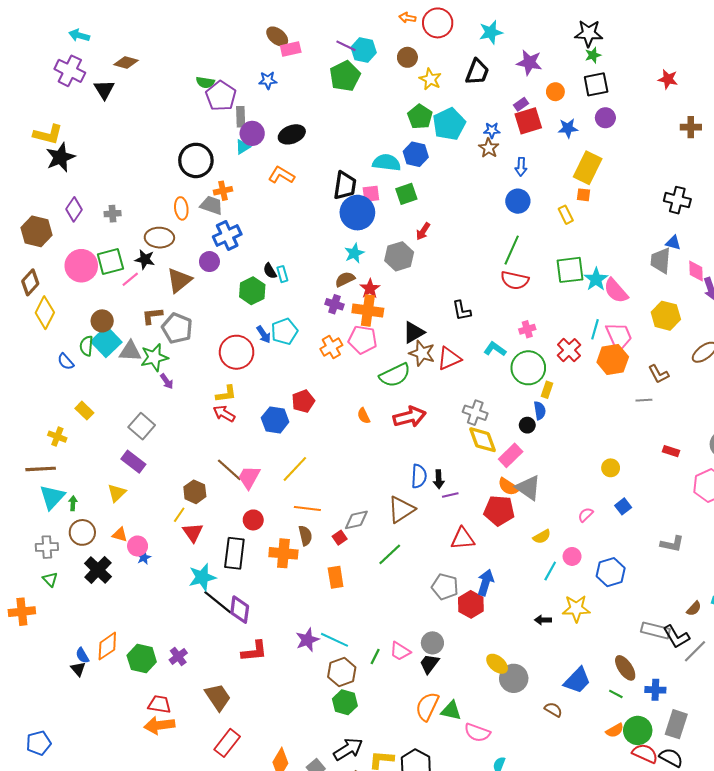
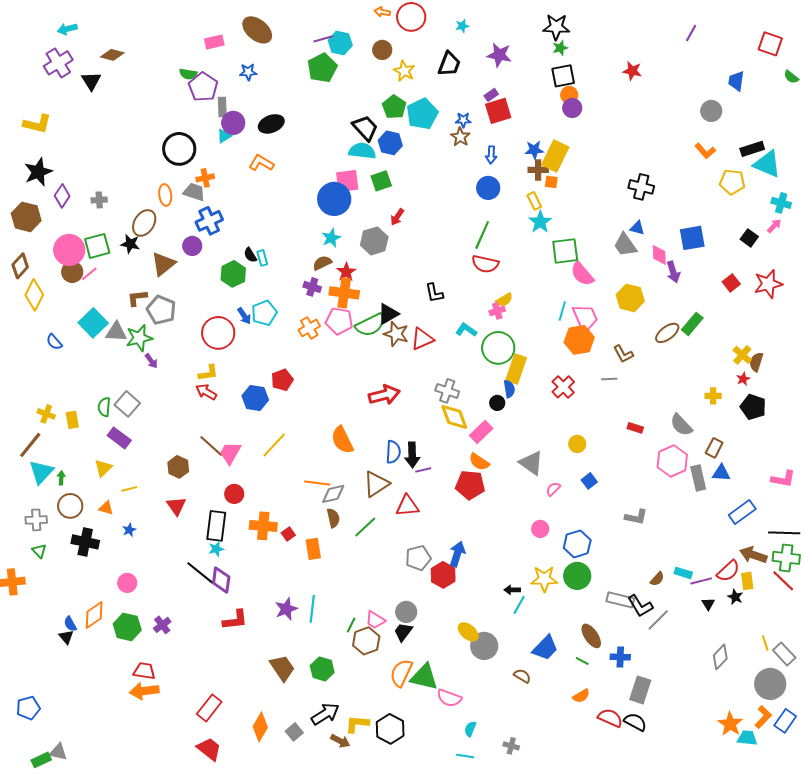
cyan star: (491, 32) -> (462, 26), size x0.6
cyan arrow: (79, 35) -> (67, 29), turned -30
brown ellipse: (277, 36) -> (257, 30), size x1.4
purple line: (346, 46) -> (323, 39), turned -42
pink rectangle: (291, 49) -> (214, 42), moved
purple cross: (70, 71) -> (58, 63), turned 32
orange circle: (555, 92) -> (569, 95), moved
brown cross: (691, 127) -> (538, 170), moved
blue star: (568, 128) -> (534, 150), moved
black star: (60, 157) -> (38, 172), moved
black trapezoid: (345, 185) -> (365, 128), moved, turned -52
pink square: (371, 194) -> (347, 181), size x1.4
brown ellipse: (159, 238) -> (144, 223), turned -60
gray trapezoid: (661, 261) -> (625, 245), turned -40
green square: (570, 270) -> (565, 251), moved
pink line: (130, 279) -> (89, 274), moved
cyan star: (596, 279) -> (540, 222), moved
brown circle: (102, 321) -> (72, 272), moved
green semicircle: (86, 346) -> (104, 407), moved
red cross: (569, 350) -> (563, 387), moved
green semicircle: (395, 375) -> (370, 325), moved
yellow rectangle: (547, 390) -> (516, 369), size x1.8
yellow rectangle: (84, 411) -> (72, 420), moved, turned 36
orange semicircle: (364, 416) -> (342, 440), moved, size x1.8
brown line: (41, 469) -> (30, 445), turned -48
black arrow: (439, 479) -> (412, 455), size x1.4
gray triangle: (528, 488) -> (531, 463), moved
orange line: (307, 508) -> (317, 483), moved
yellow line: (179, 515) -> (129, 489), moved, turned 42
brown semicircle: (305, 536) -> (333, 518), moved
yellow semicircle: (542, 537) -> (504, 300), moved
red square: (340, 538) -> (288, 534), moved
red triangle: (463, 539) -> (407, 506), moved
pink circle: (138, 546) -> (127, 583), moved
black cross: (98, 570) -> (85, 542), turned -32
cyan line: (550, 571) -> (519, 605), moved
cyan star: (202, 577) -> (216, 549), moved, size x0.6
gray pentagon: (445, 587) -> (418, 558), turned -30
cyan line: (334, 640) -> (312, 609), turned 72
brown hexagon: (342, 672) -> (366, 641), moved
brown trapezoid: (218, 697) -> (282, 668), moved
green triangle: (451, 711) -> (424, 677), size x1.4
green circle: (638, 730) -> (577, 576), moved

